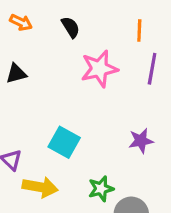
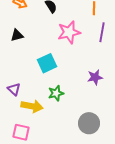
cyan square: (64, 142) -> (47, 63), moved, turned 36
green star: (101, 189) -> (56, 93), moved

